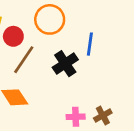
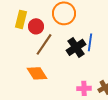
blue line: (90, 44) -> (90, 42), moved

